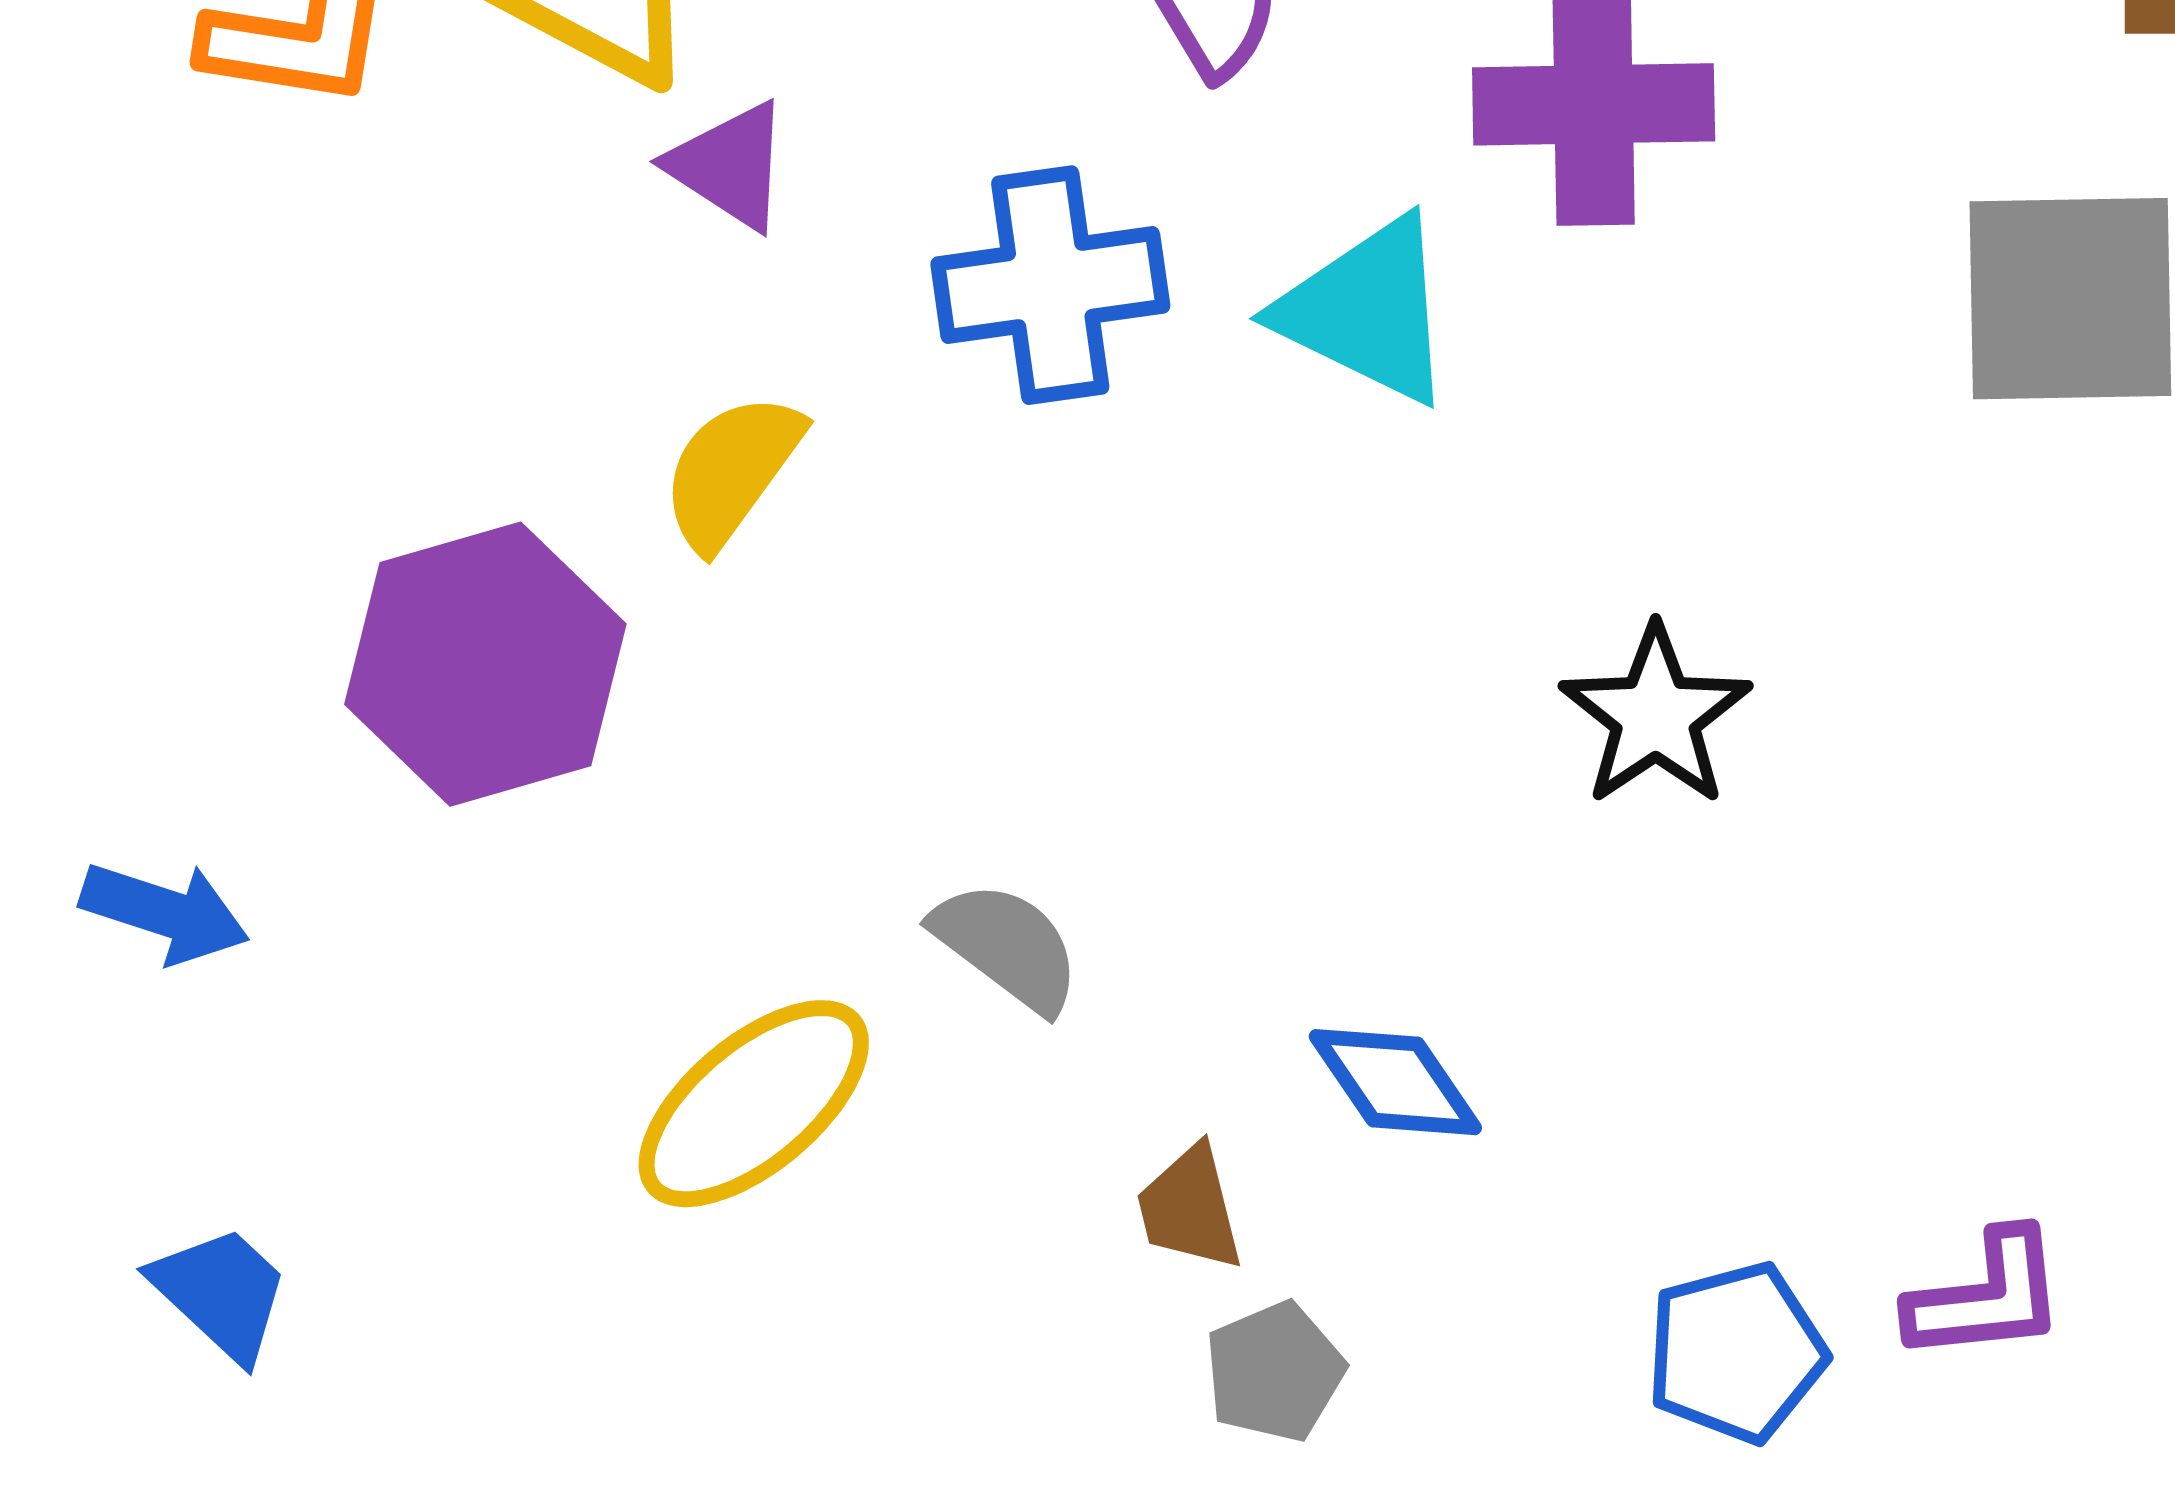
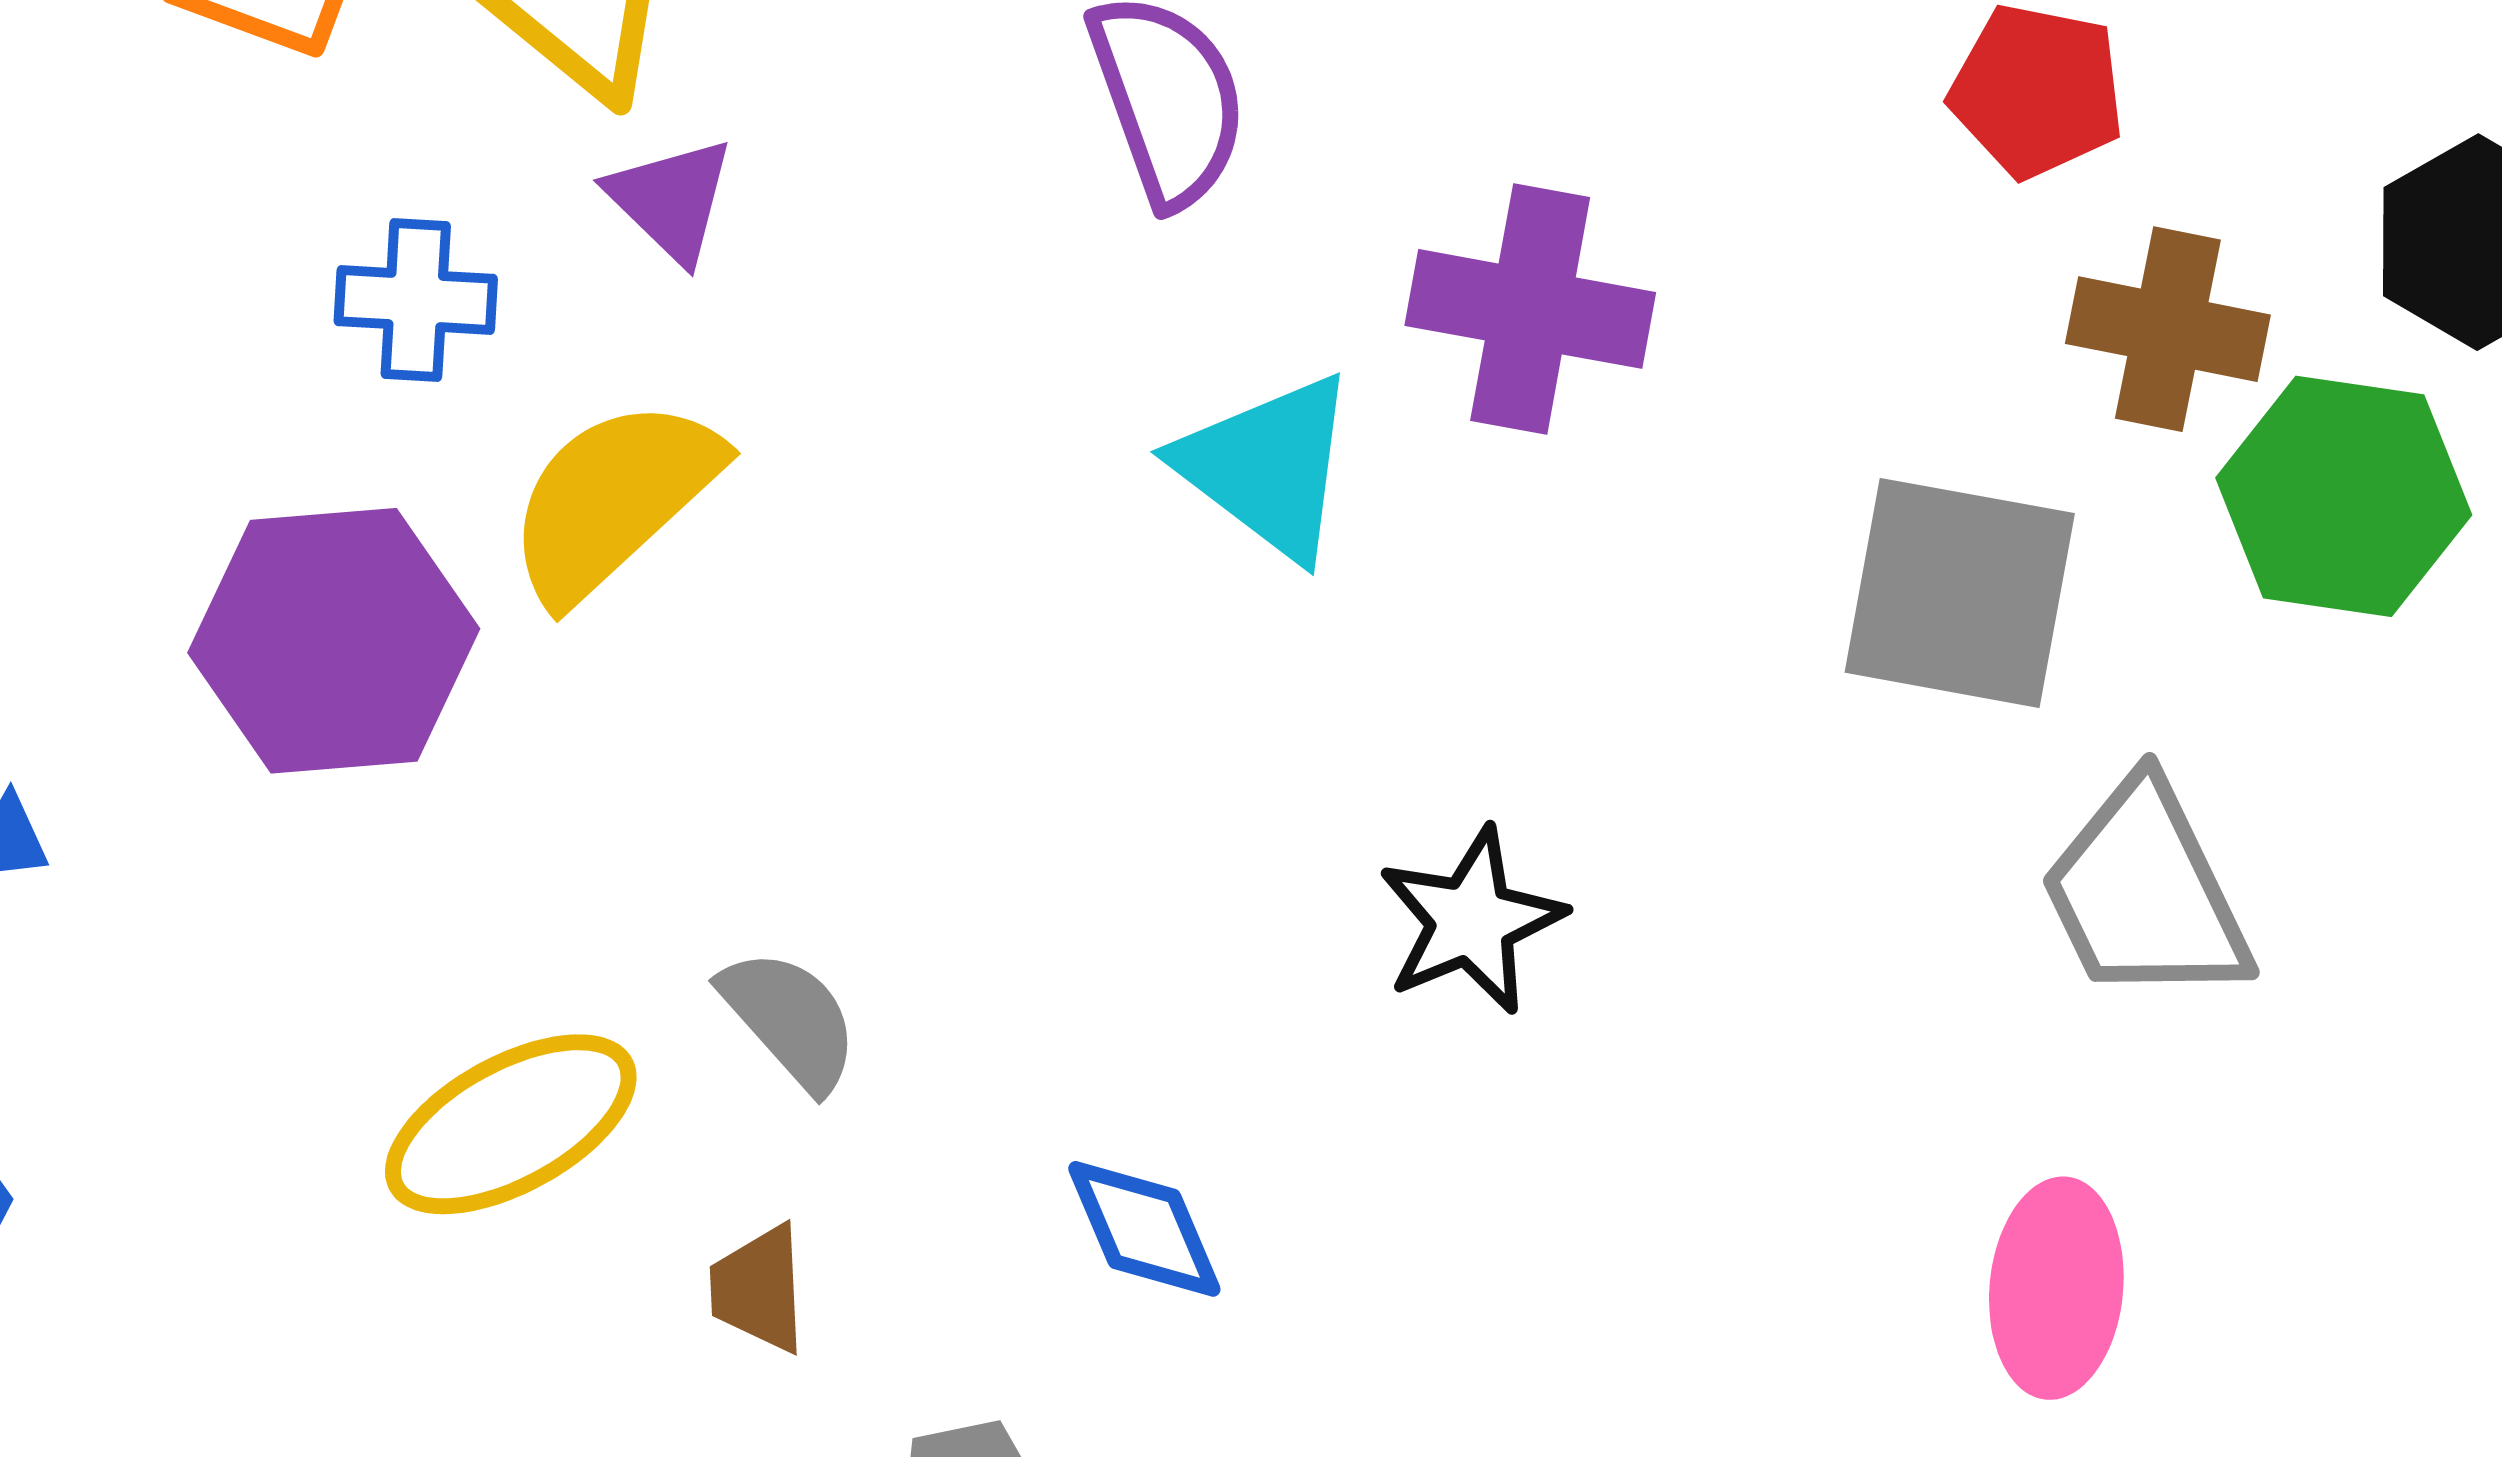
blue cross: (1050, 285) -> (416, 300), moved, size x0.7
yellow semicircle: (732, 471) -> (613, 500), size x1.4
brown trapezoid: (1190, 1208) -> (759, 1289), moved

